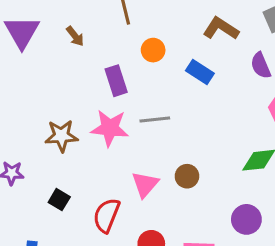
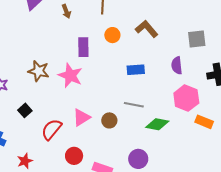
brown L-shape: (221, 29) -> (147, 29), moved
blue rectangle: (200, 72) -> (136, 70), moved, turned -54
gray line: (155, 119) -> (134, 105), moved

